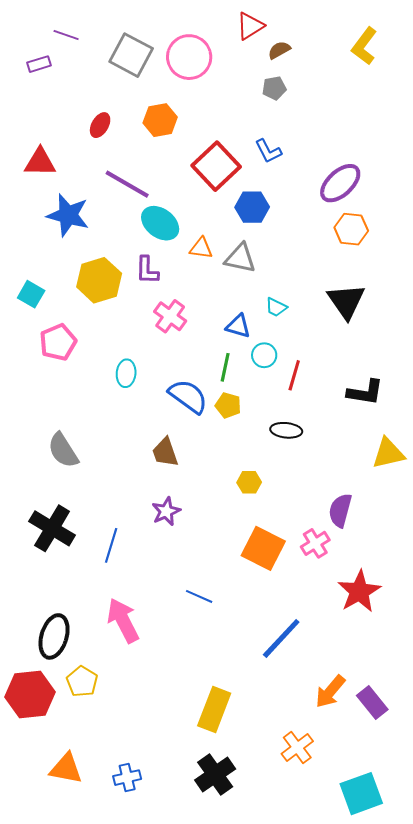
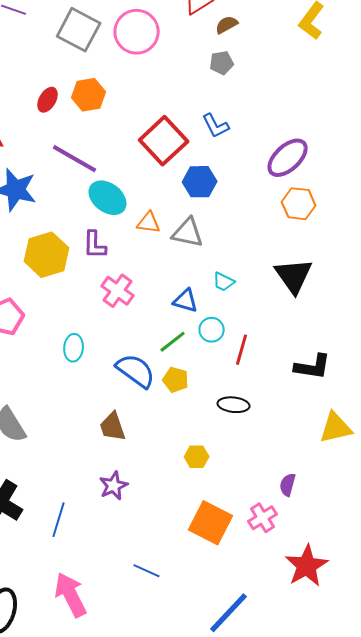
orange hexagon: (160, 120) -> (89, 95), moved
green line: (225, 367) -> (173, 342), turned 40
purple semicircle: (340, 510) -> (288, 485), size x0.7

